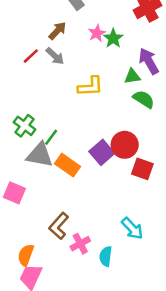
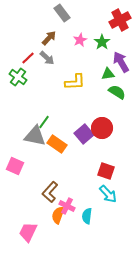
green star: (113, 38) -> (102, 42), moved
green cross: (25, 126) -> (18, 77), moved
red square: (142, 169) -> (106, 171), moved
pink cross: (80, 244) -> (67, 206), turned -35
orange semicircle: (26, 255) -> (58, 215), moved

